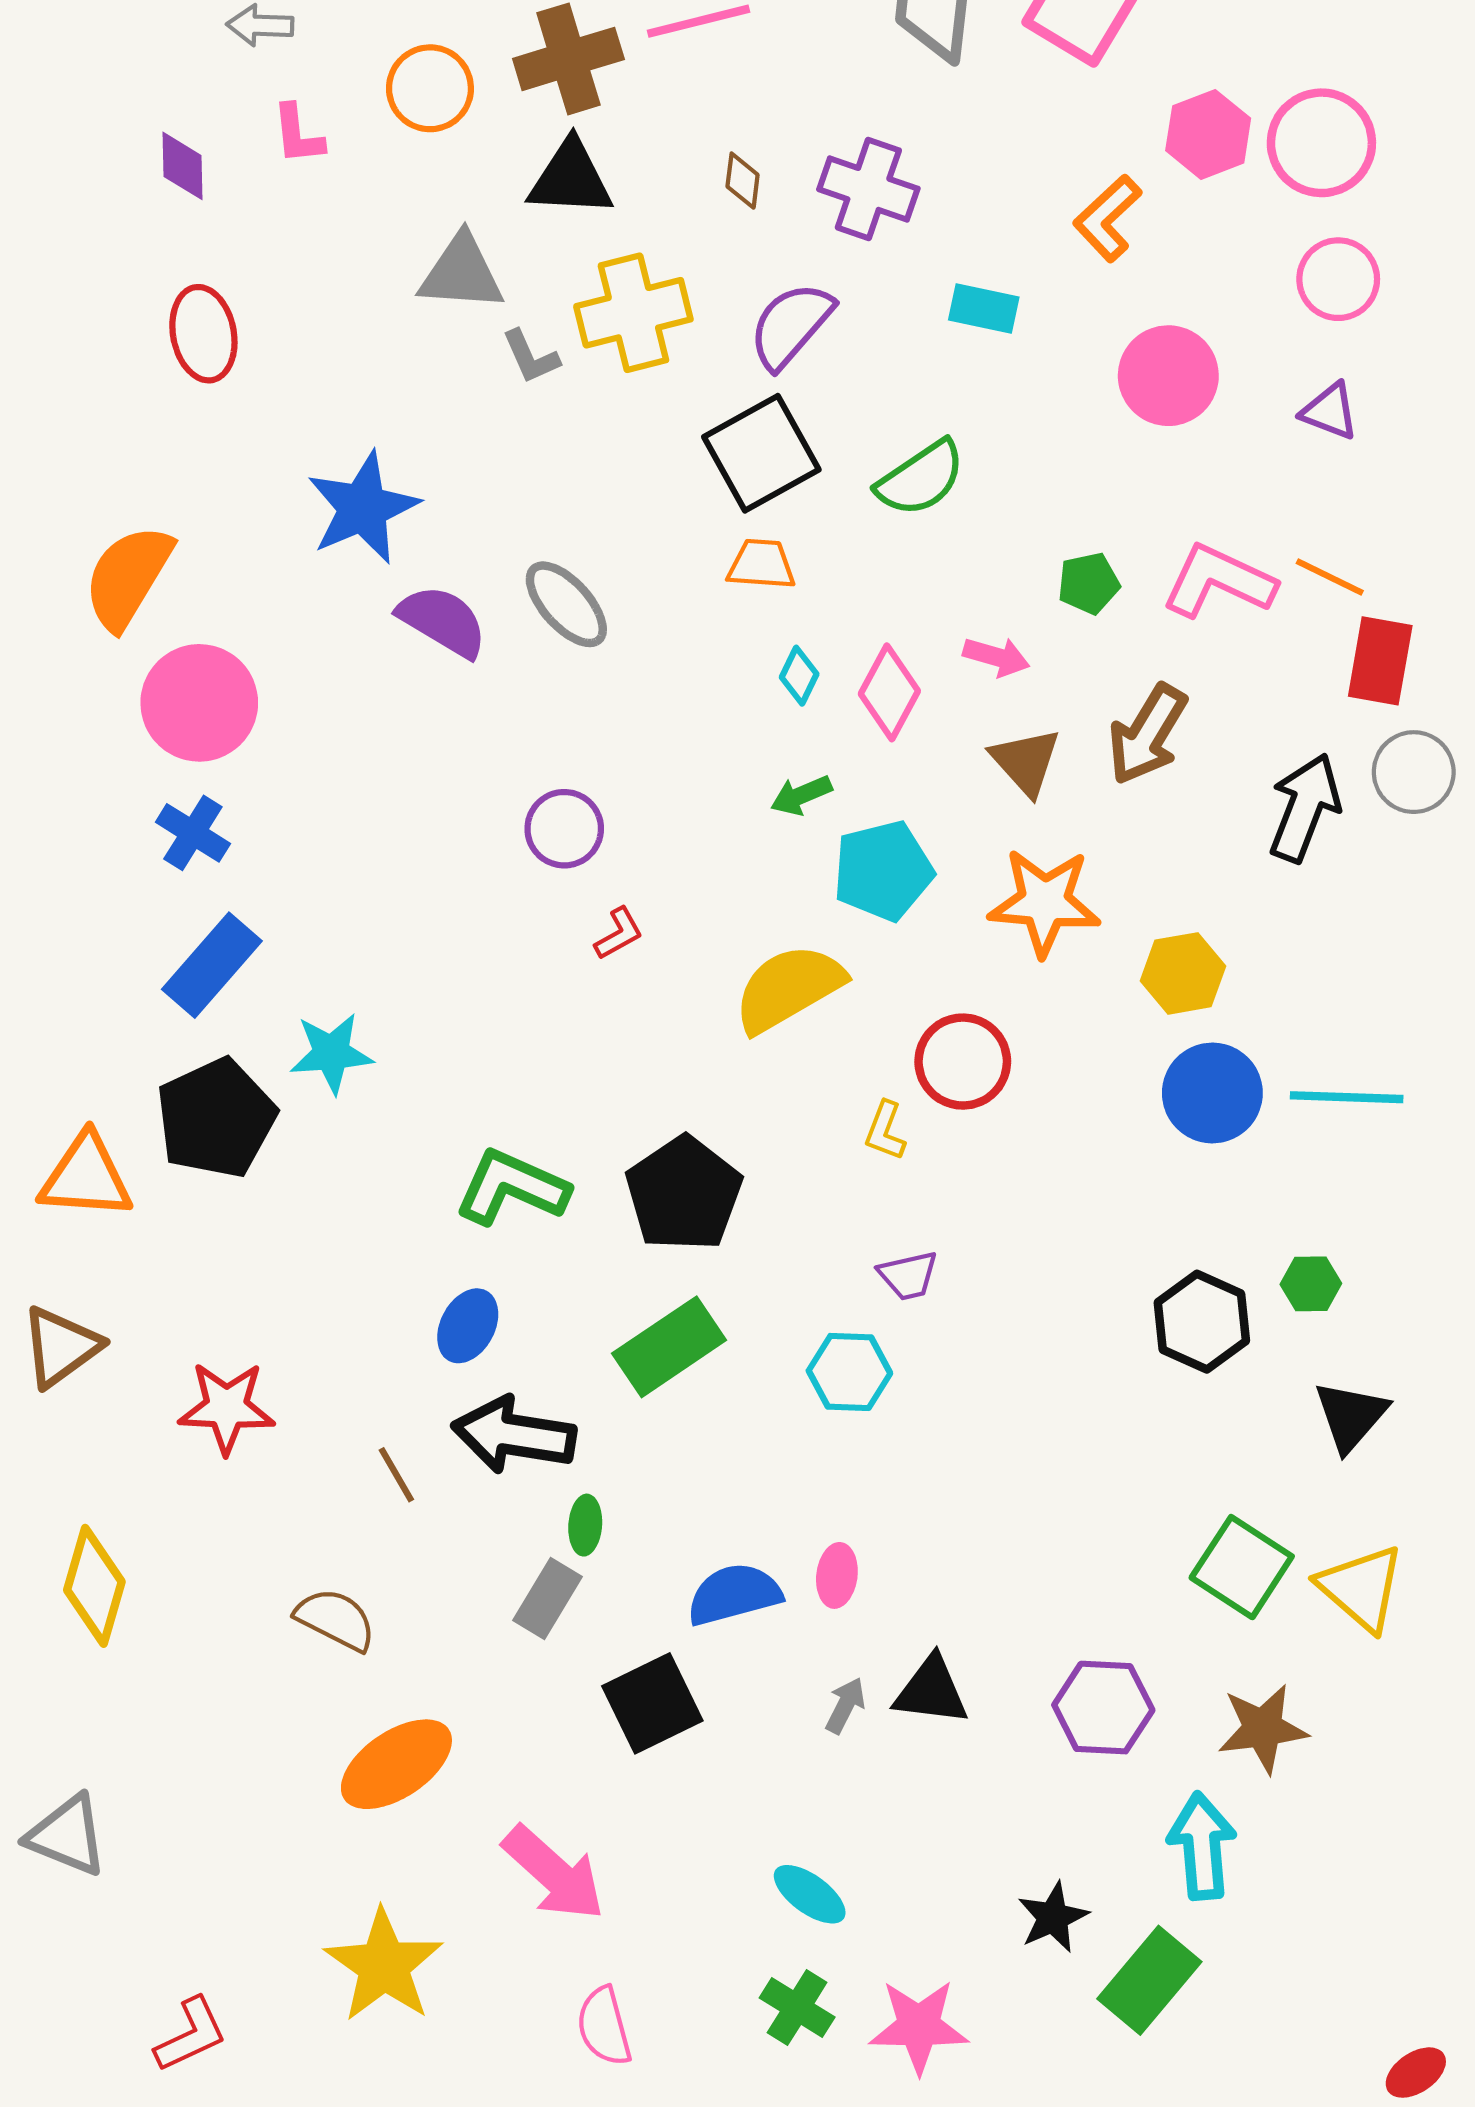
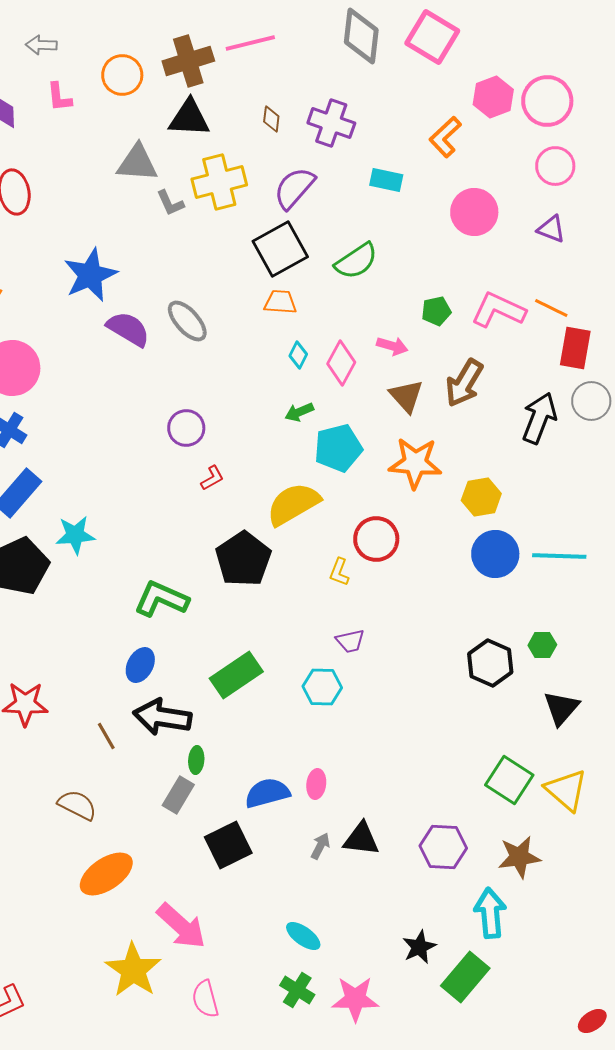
black pentagon: (684, 1194) -> (243, 559), moved
yellow star: (384, 1966) -> (133, 970), moved

